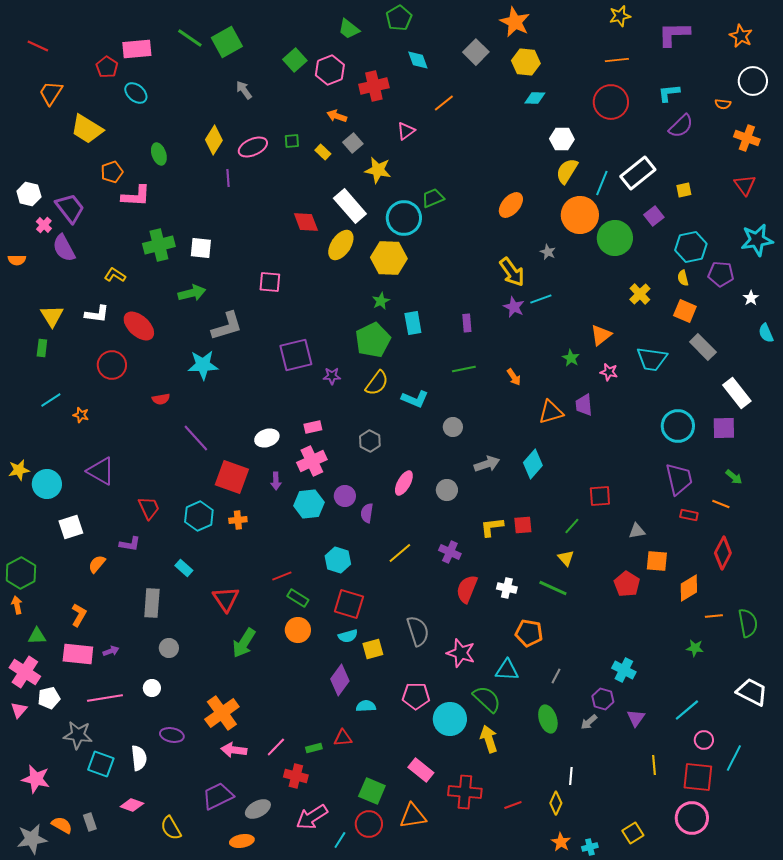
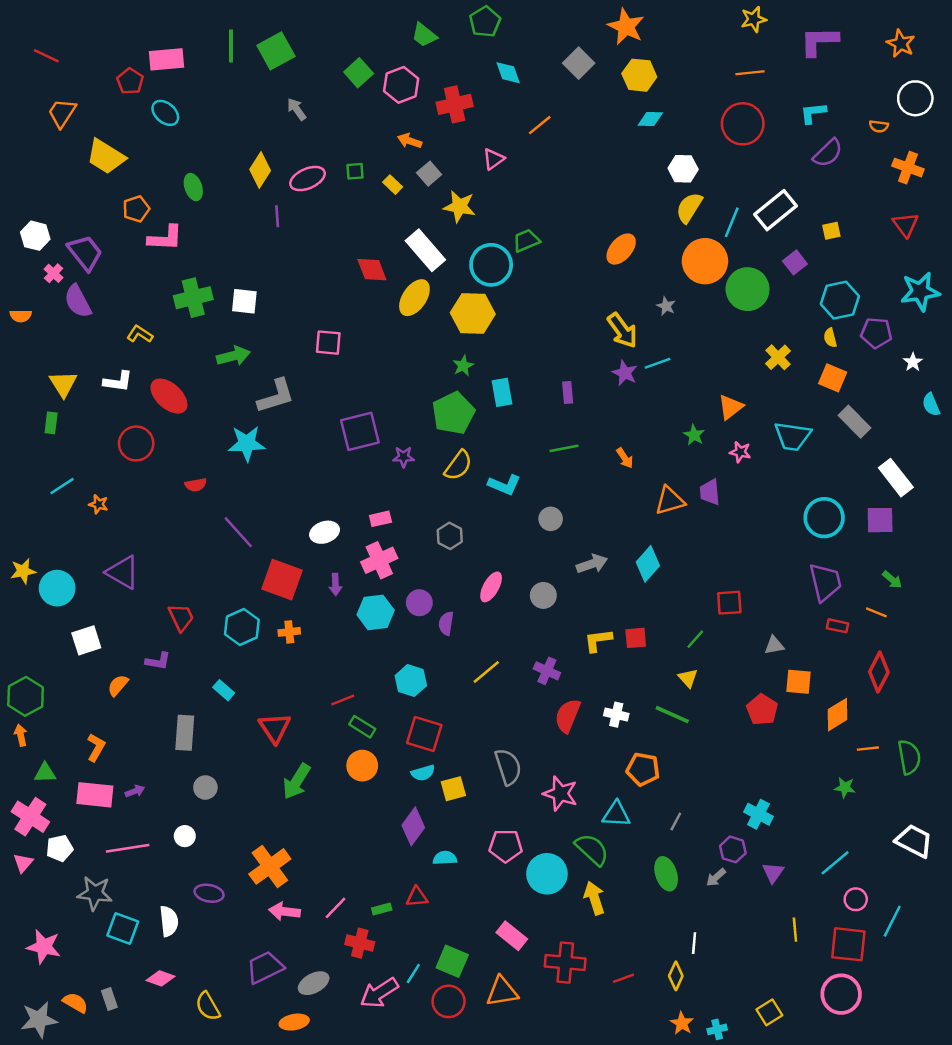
green line: (190, 38) -> (231, 46), turned 56
cyan line: (340, 840) -> (413, 973), moved

